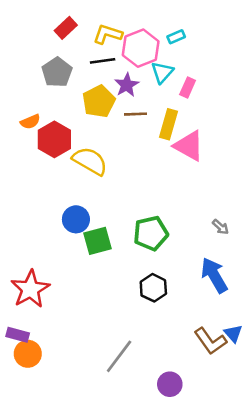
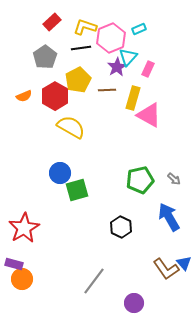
purple star: (127, 85) -> (117, 67), moved
red hexagon: (54, 139) -> (55, 96), moved
green pentagon: (151, 233) -> (140, 180), moved

